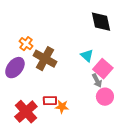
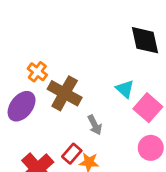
gray arrow: (97, 81) -> (95, 125), moved
red rectangle: (50, 101) -> (72, 154), turned -48

